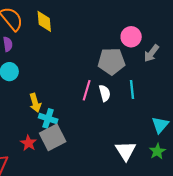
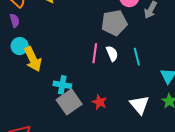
cyan line: (132, 90) -> (137, 57), moved
yellow arrow: (35, 103) -> (33, 59), moved, size x1.4
red star: (28, 143) -> (100, 102), moved

